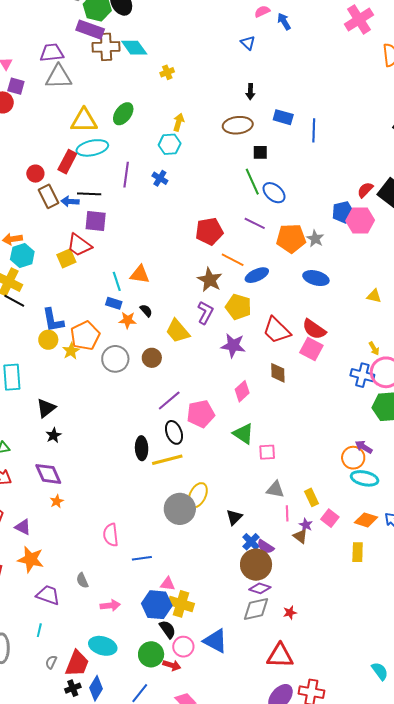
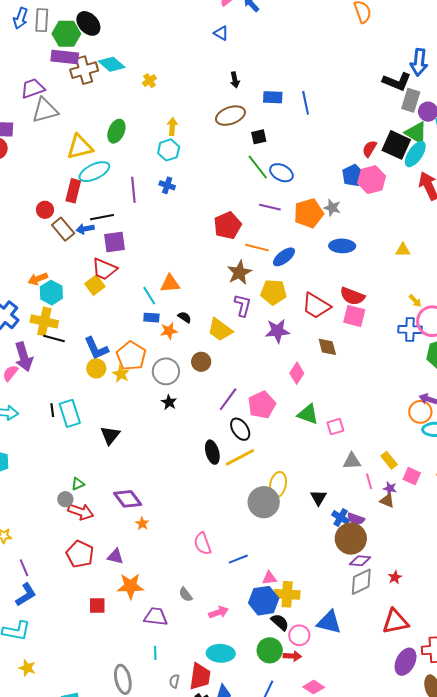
brown star: (210, 280) -> (239, 272), turned 30
black star: (54, 435) -> (169, 402), moved

